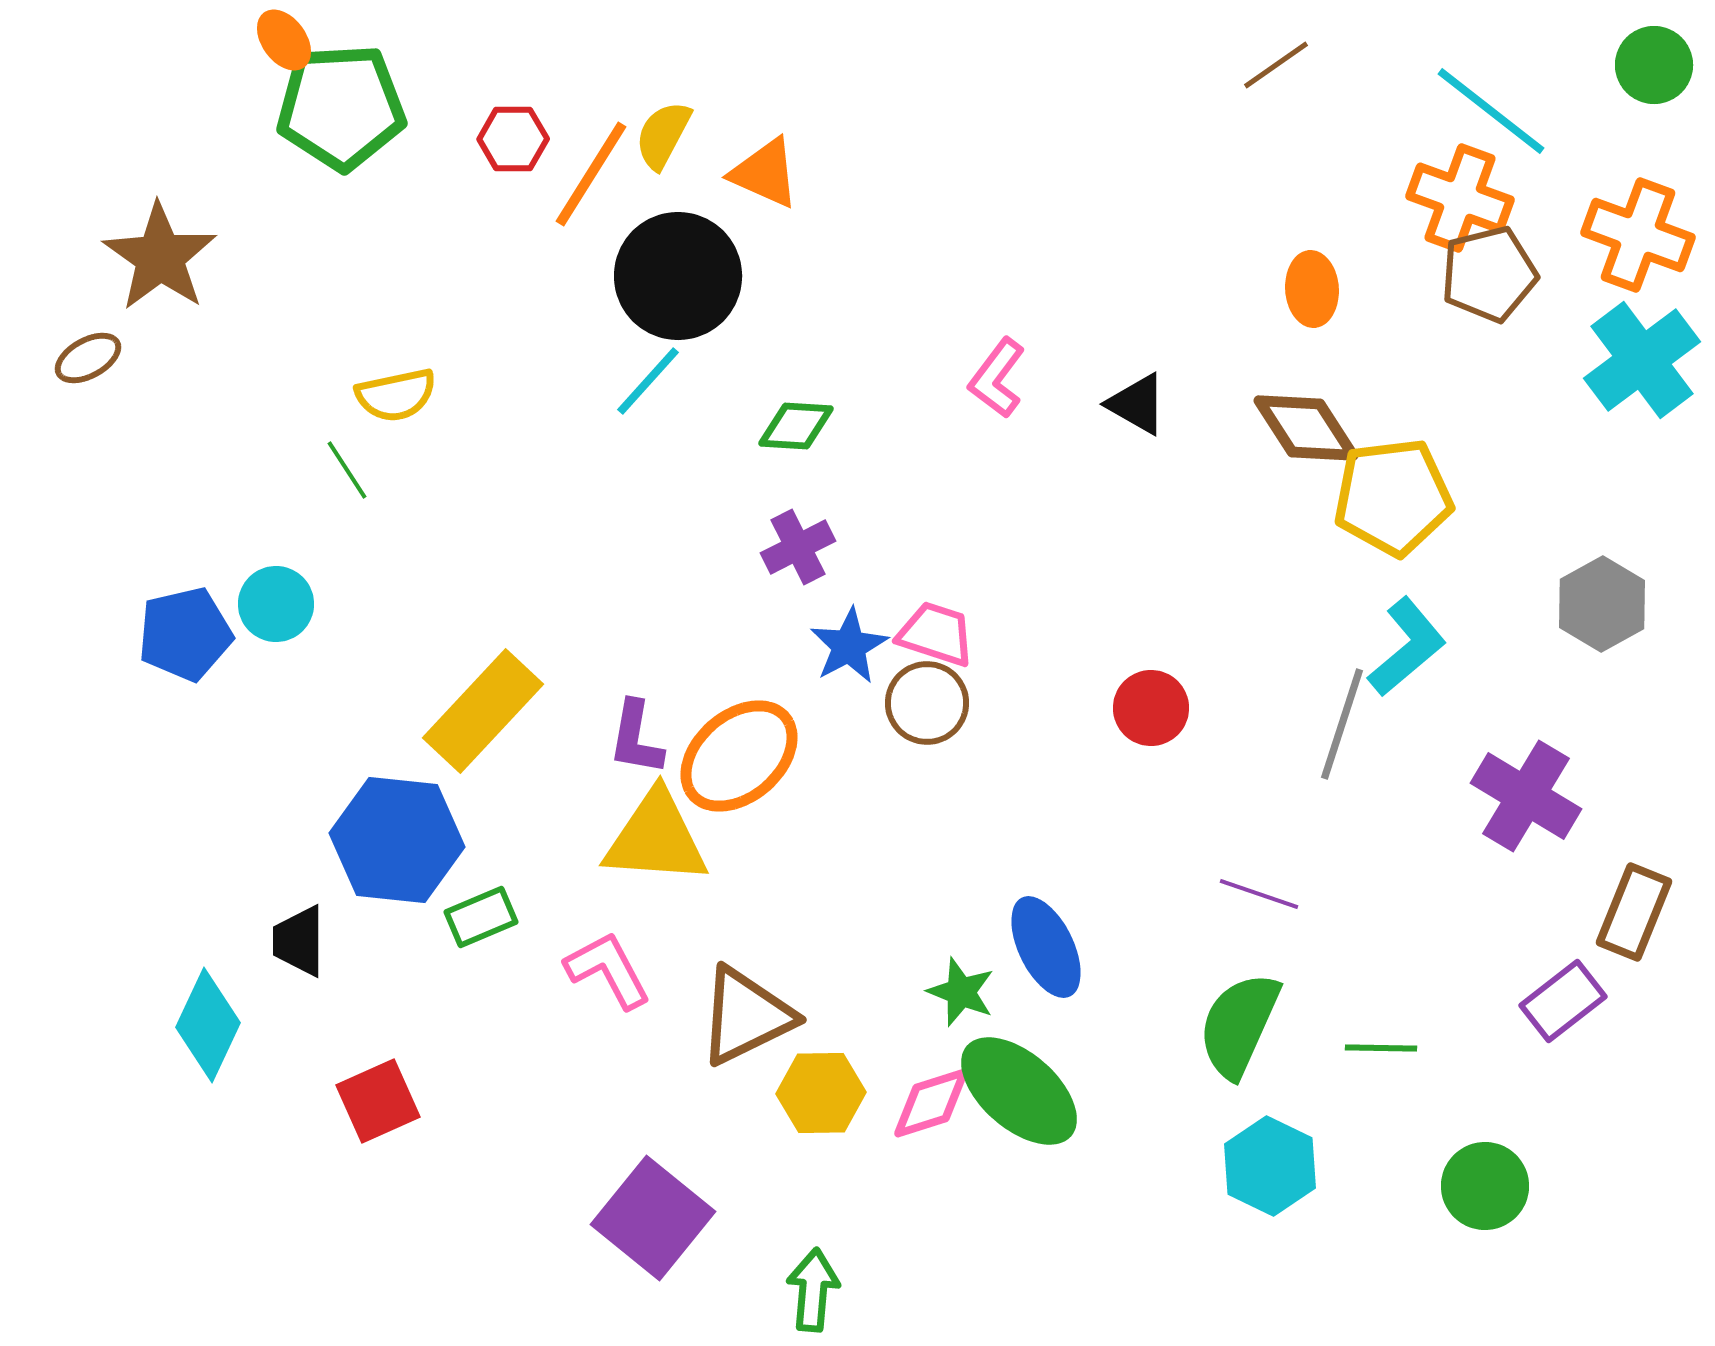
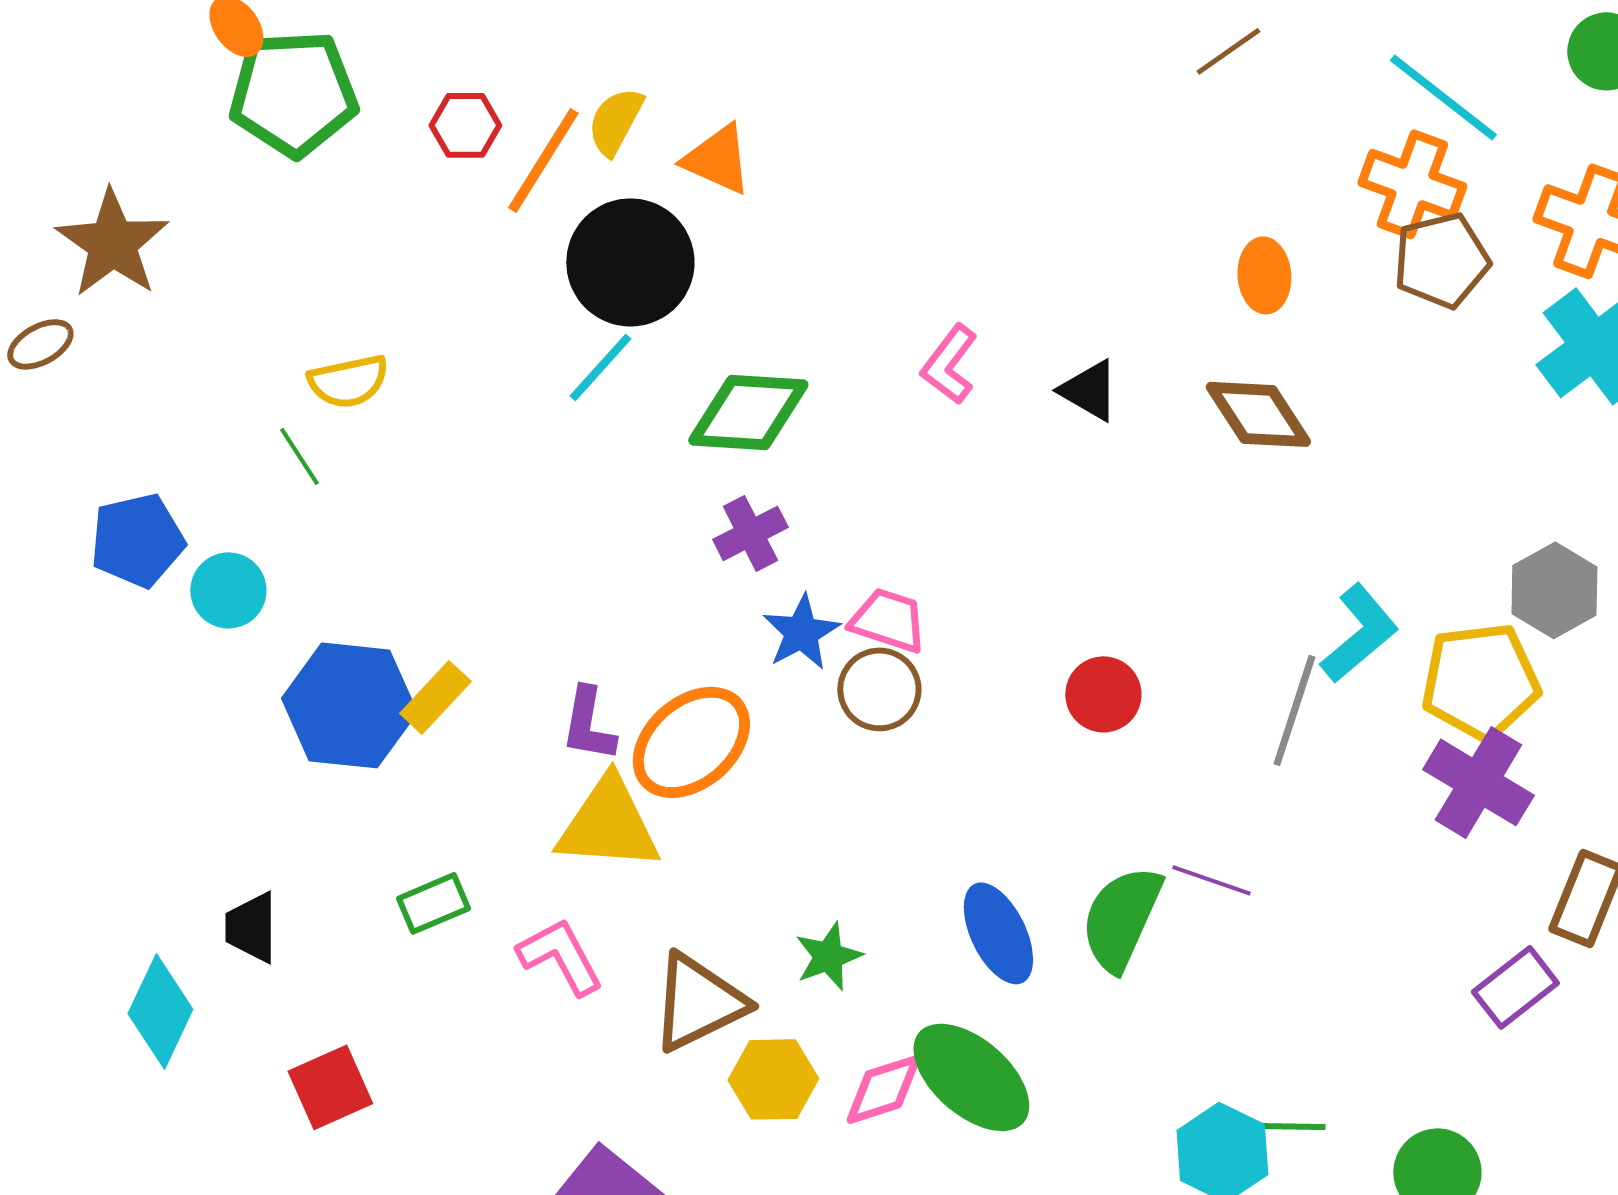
green diamond: (796, 426) -> (748, 412), size x1.6
yellow pentagon: (1393, 497) -> (1480, 681), moved
blue pentagon: (185, 634) -> (137, 540), moved
yellow rectangle: (483, 711) -> (435, 697), size x0.6
blue hexagon: (397, 840) -> (349, 705), moved
green star: (961, 992) -> (828, 956), moved, turned 30
green semicircle: (1239, 1025) -> (1121, 918), moved
green line: (1381, 1048) -> (1289, 1126), moved

